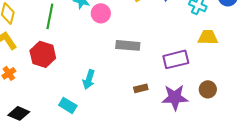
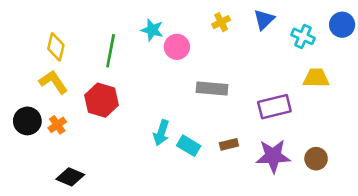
brown circle: (208, 89) -> (316, 159), moved
cyan rectangle: (68, 105) -> (189, 146), moved

